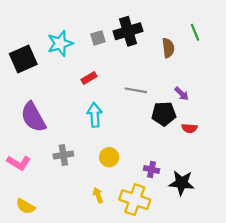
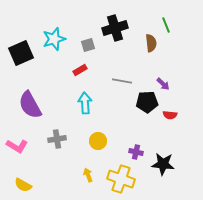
green line: (195, 32) -> (166, 25), moved
gray square: (98, 38) -> (88, 45), moved

